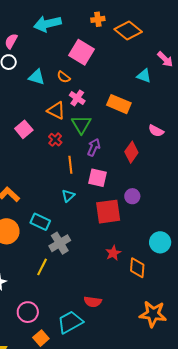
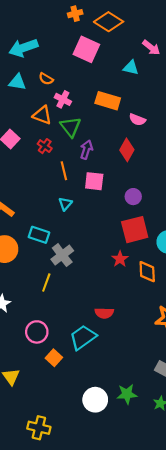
cyan arrow: (47, 24) -> (23, 48), moved
pink square: (81, 52) -> (86, 49), moved
pink semicircle: (156, 131) -> (137, 120), moved
red square: (108, 212) -> (135, 230), moved

